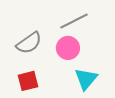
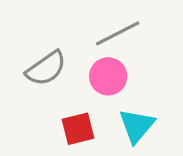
red square: (28, 81) -> (78, 129), moved

